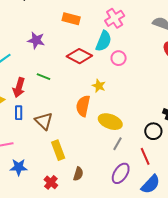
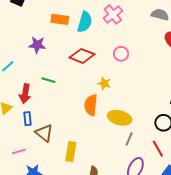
orange rectangle: (71, 19) -> (60, 19), moved
cyan semicircle: (104, 41) -> (85, 22), moved
brown triangle: (44, 121) -> (44, 133), moved
yellow rectangle: (58, 150) -> (71, 152), turned 36

